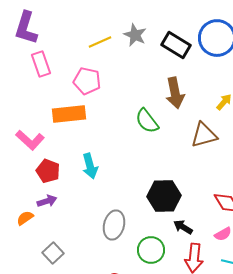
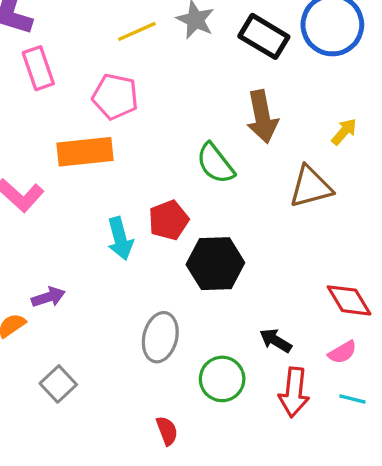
red pentagon: (48, 171) -> (169, 220), moved, turned 30
black hexagon: (164, 196) -> (215, 264), moved

